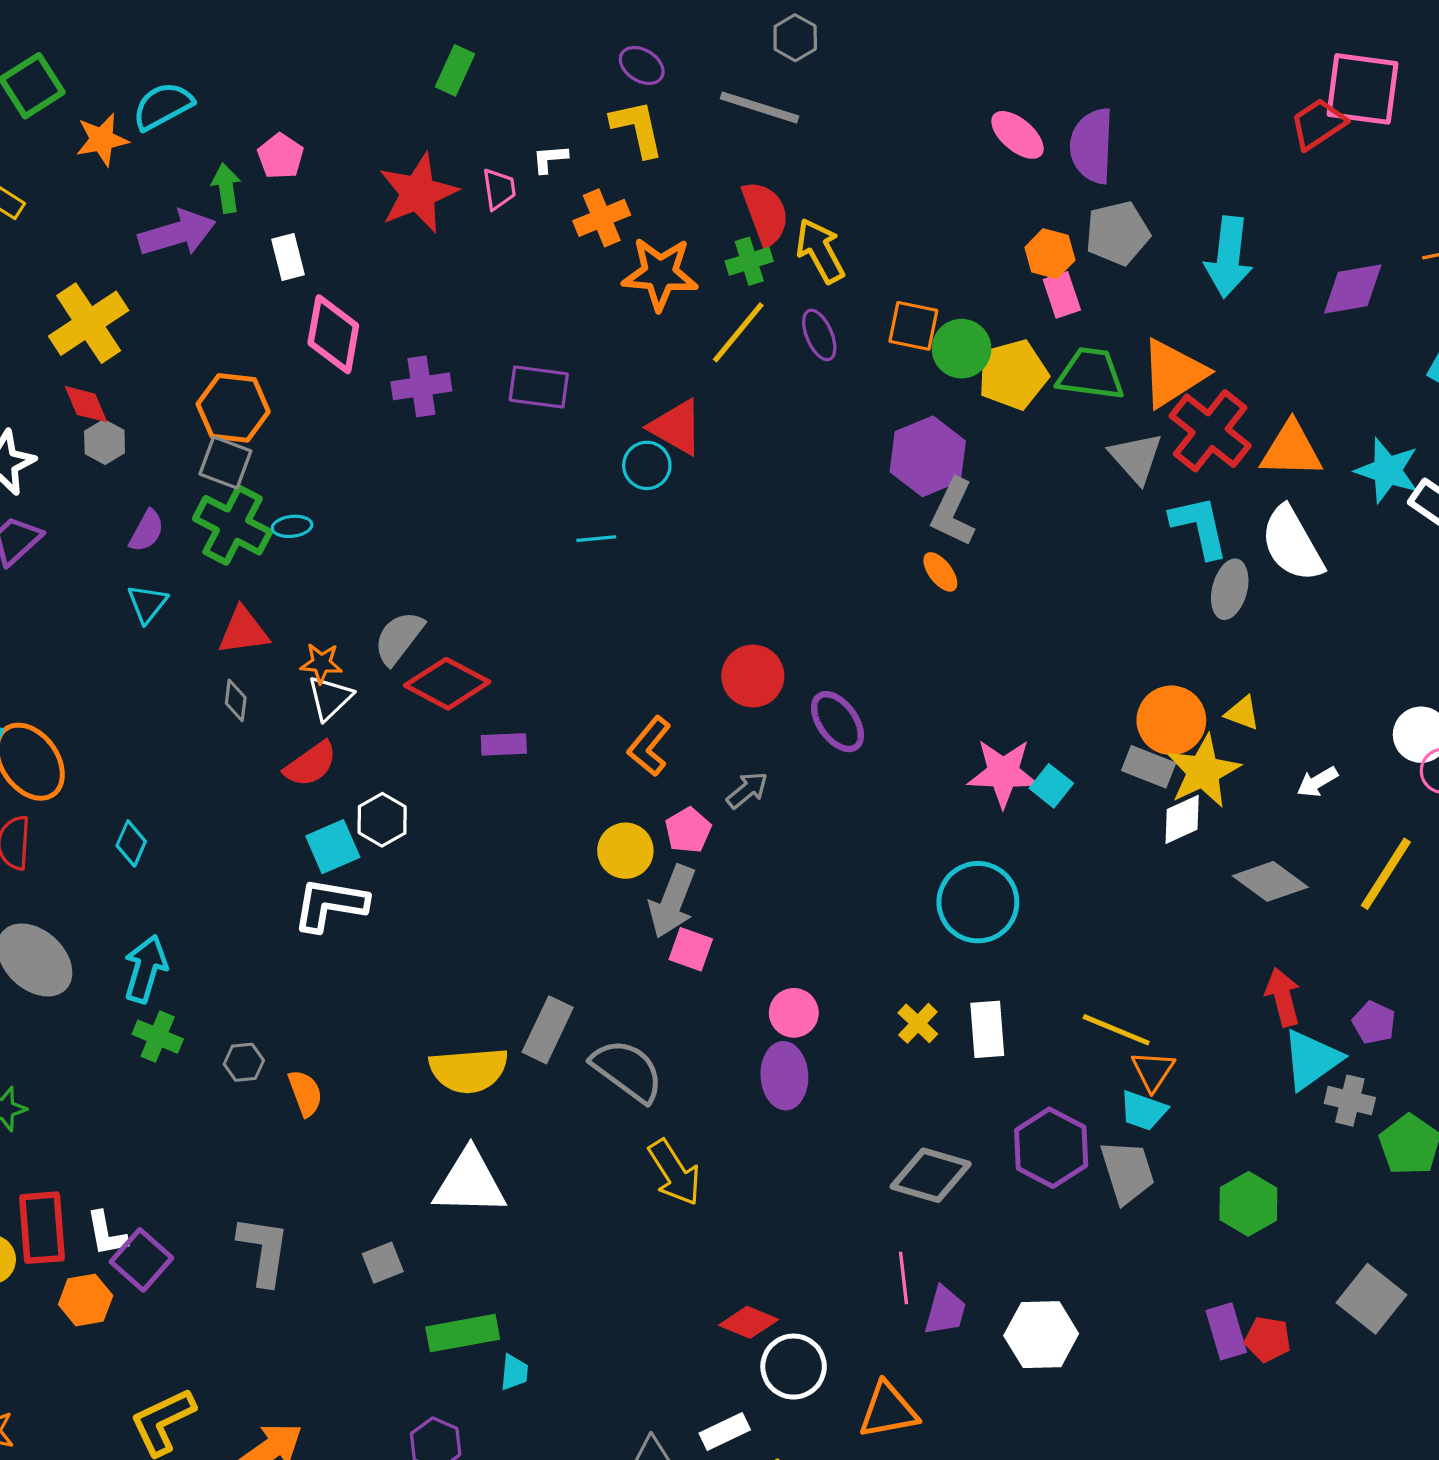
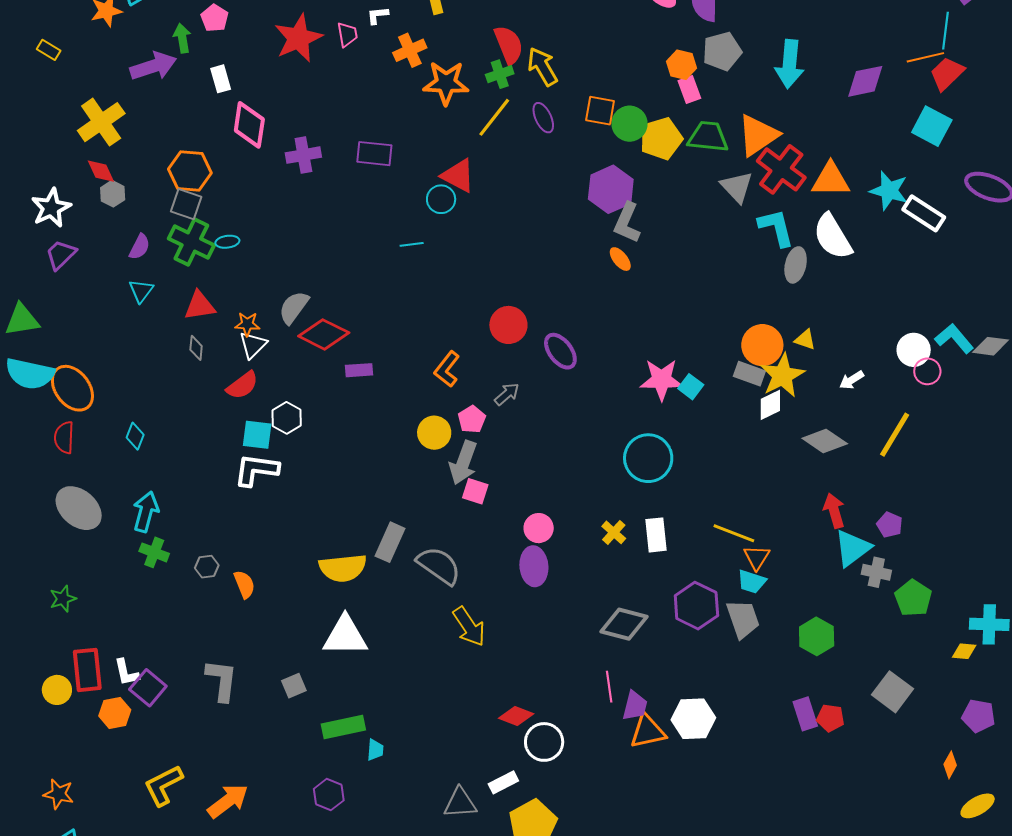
cyan square: (333, 847) -> (257, 435), turned 32
orange triangle: (888, 1410) -> (648, 731), moved

